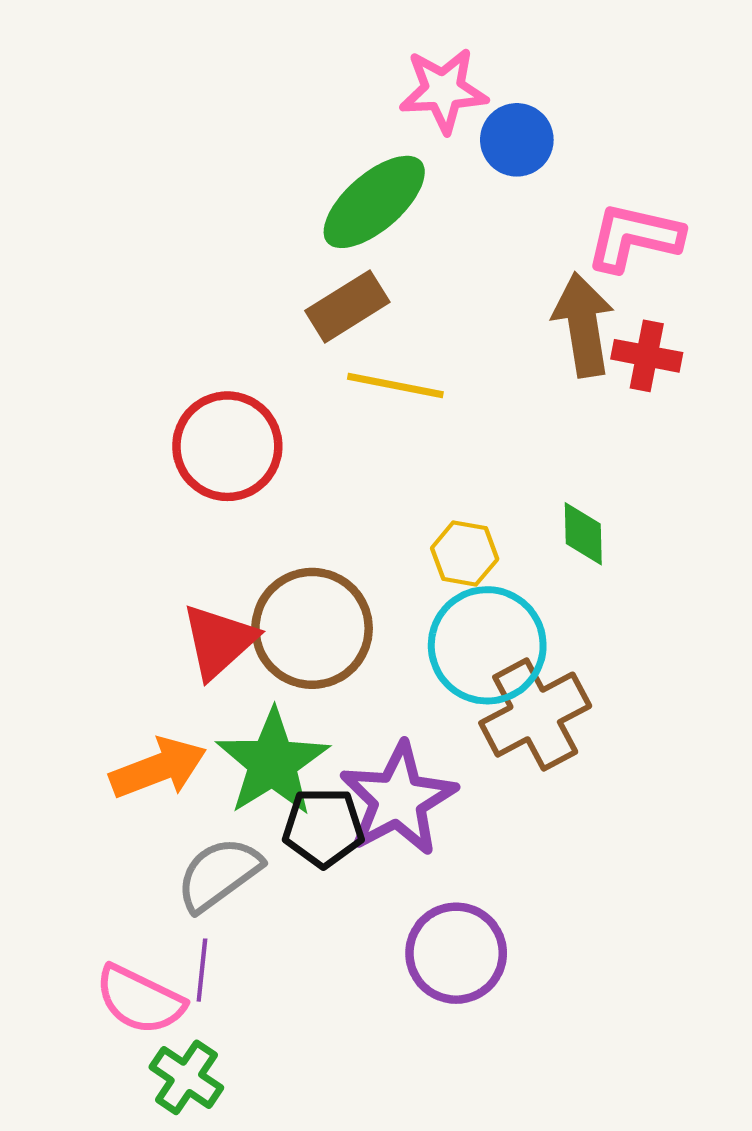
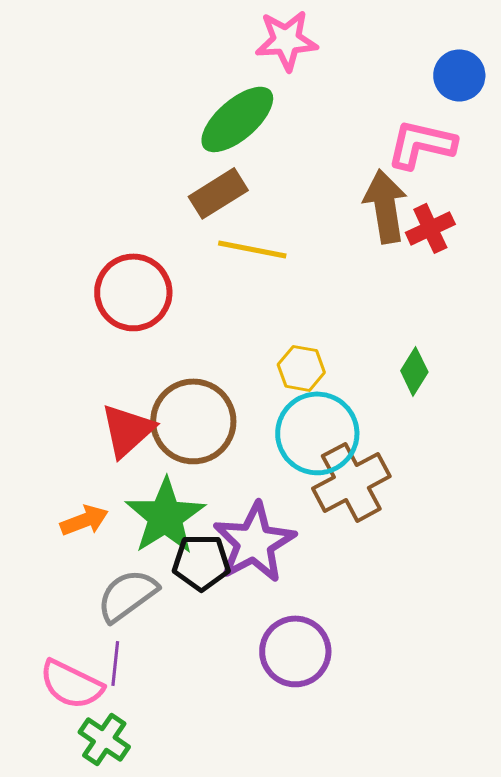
blue circle: (517, 140) -> (459, 75), moved
red cross: (647, 356) -> (430, 228), turned -36
green diamond: (583, 534) -> (414, 371), moved, turned 33
orange arrow: (158, 768) -> (84, 520), size x0.7

